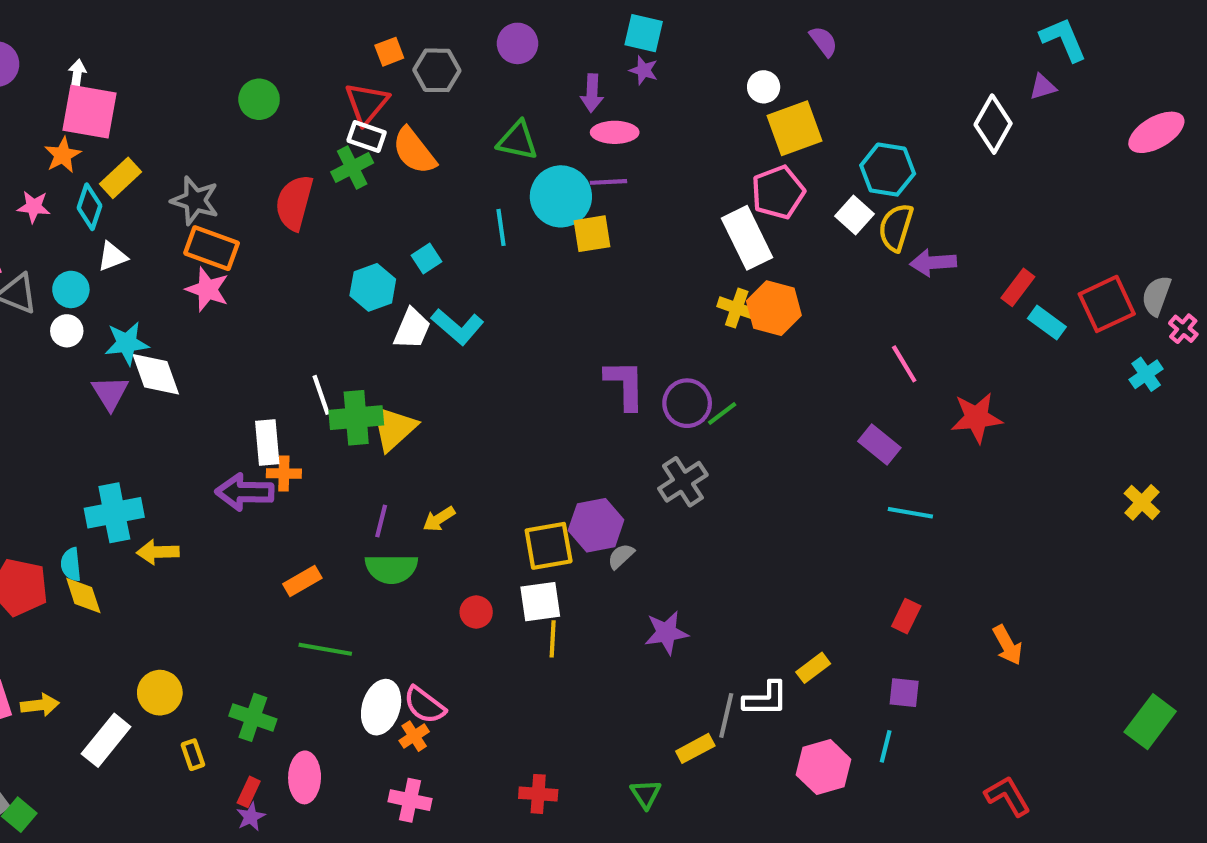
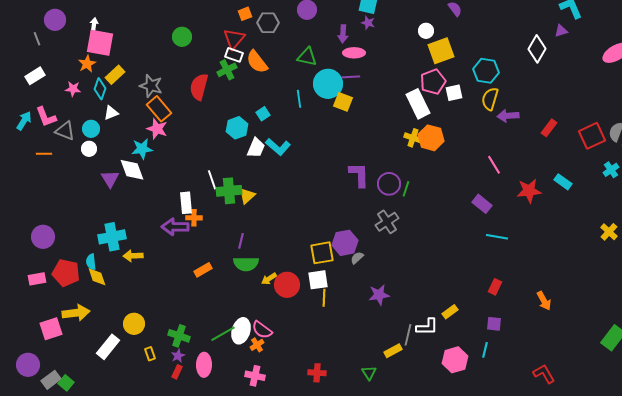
white square: (855, 215) -> (454, 93), moved, turned 36
yellow square: (592, 234) -> (343, 102), turned 30
orange rectangle: (212, 248) -> (159, 109), turned 30
cyan rectangle: (1047, 323) -> (563, 182), moved
cyan star: (127, 343) -> (142, 149), moved
green line: (722, 414) -> (406, 189), turned -35
yellow triangle: (393, 428) -> (247, 196), size x0.7
yellow arrow: (439, 519) -> (269, 279), moved
red circle: (476, 612) -> (287, 285), size x1.6
green line: (325, 649) -> (223, 334), moved, turned -40
yellow arrow: (40, 705) -> (76, 313), moved, size x1.5
purple star: (251, 817) -> (178, 356), moved

